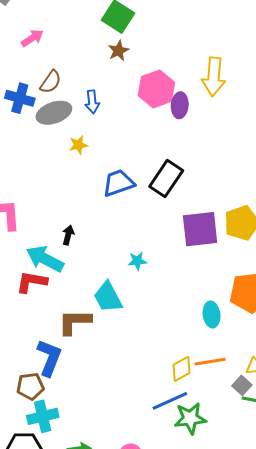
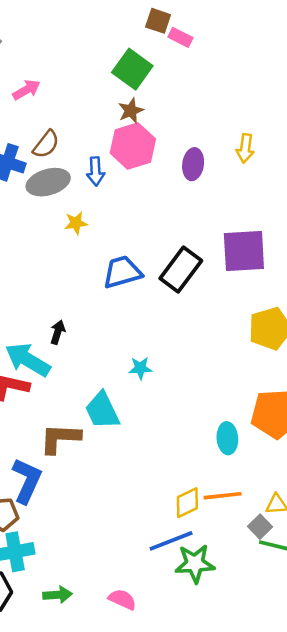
yellow arrow: (214, 77) -> (245, 148), size x0.6
pink hexagon: (156, 89) -> (133, 146), moved
purple ellipse: (180, 105) -> (193, 164), moved
purple square: (200, 229) -> (244, 251), moved

